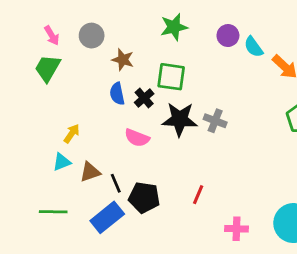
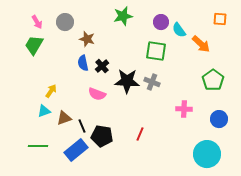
green square: (171, 77) -> (156, 51), moved
pink cross: (236, 229) -> (184, 109), moved

